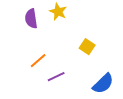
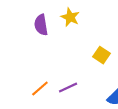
orange line: (38, 61) -> (40, 89), moved

